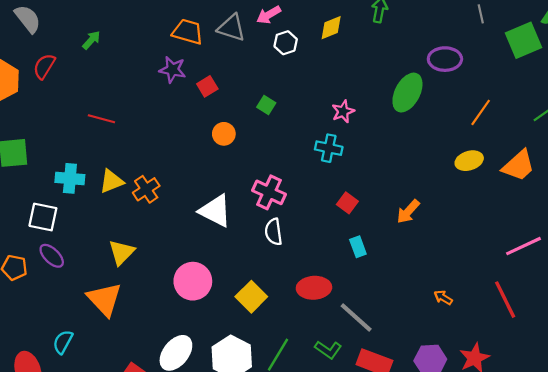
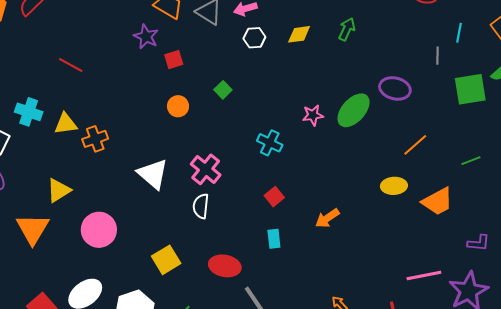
pink star: (343, 111) -> (313, 115), moved
pink circle: (193, 281) -> (99, 230), moved

